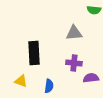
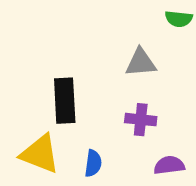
purple semicircle: (91, 78) -> (169, 165), moved
yellow triangle: (21, 81) -> (40, 154), size x1.6

